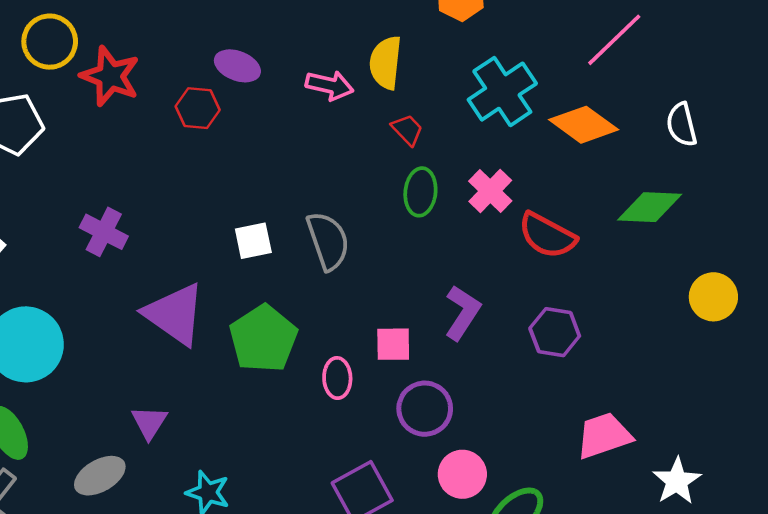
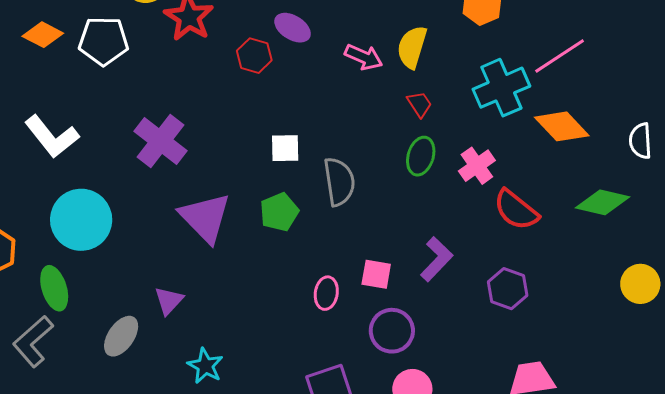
pink line: (614, 40) -> (560, 56), moved
purple cross: (104, 232) -> (161, 141), size x1.4
white square: (253, 241) -> (285, 148), moved
green pentagon: (263, 339) -> (279, 212), moved, size x0.7
gray ellipse: (100, 476) -> (121, 336), turned -36

